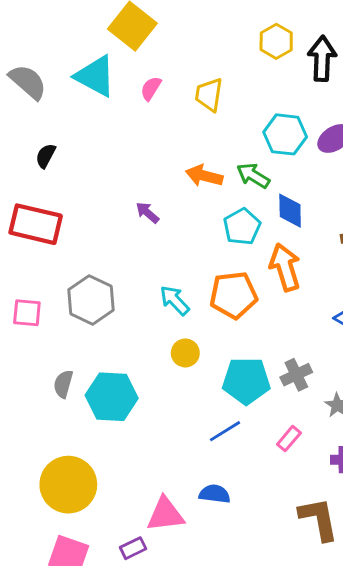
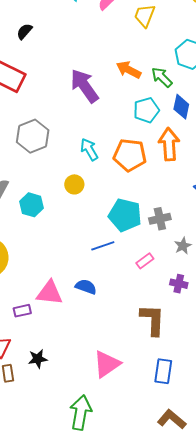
purple arrow: (147, 213) -> (84, 86), size x2.0
yellow circle: (185, 353) -> (74, 184), moved
cyan hexagon: (112, 397) -> (31, 205), size x0.7

